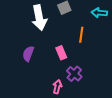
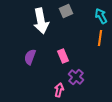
cyan arrow: (99, 13) -> (101, 16), turned 56
orange line: (81, 35) -> (100, 38), moved

